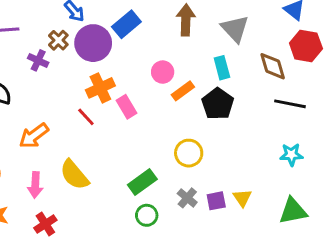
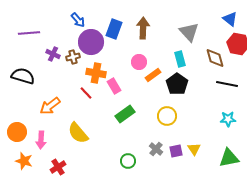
brown arrow: (186, 20) -> (143, 28), moved
blue rectangle: (126, 24) -> (114, 29), turned -30
brown cross: (58, 40) -> (73, 57), moved, turned 32
orange cross: (100, 88) -> (96, 73), turned 36
yellow circle: (189, 153) -> (167, 116), moved
green rectangle: (142, 182) -> (125, 114), moved
pink arrow: (35, 185) -> (41, 140), moved

